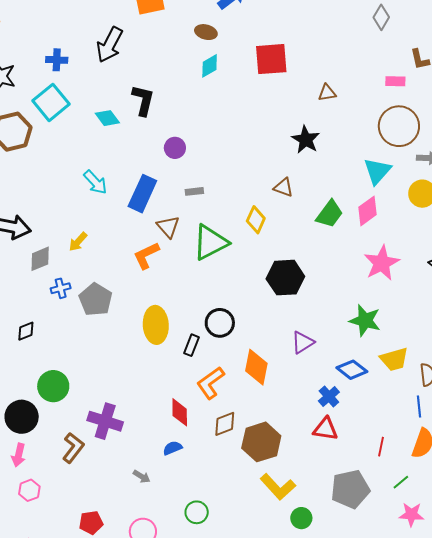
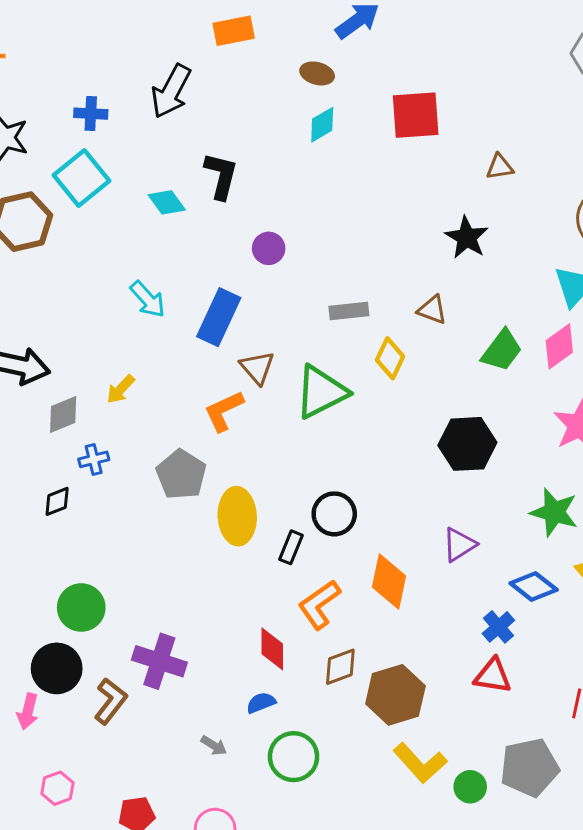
gray rectangle: (194, 191) -> (349, 311), moved, size x1.4
black hexagon: (285, 278) -> (467, 444), moved
gray pentagon: (96, 300) -> (181, 475), moved
black diamond: (26, 331) -> (57, 501), moved
black circle: (22, 417) -> (57, 668), moved
pink hexagon: (29, 490) -> (57, 788), moved
green circle: (197, 512) -> (294, 757), moved, size x1.4
green circle: (301, 518) -> (470, 787), moved

